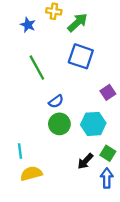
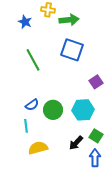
green arrow: (77, 23) -> (69, 20), turned 36
blue semicircle: (56, 101) -> (32, 105), moved
cyan line: (20, 151) -> (26, 126), moved
yellow semicircle: (31, 174) -> (38, 148), moved

